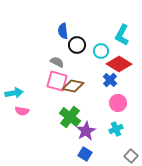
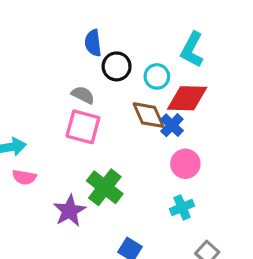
red diamond: (119, 64) -> (187, 98), turned -30
brown diamond: (73, 86) -> (148, 115), moved, turned 55
purple star: (86, 131) -> (70, 211), moved

